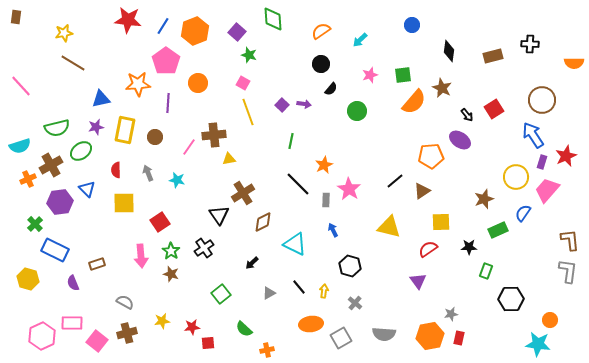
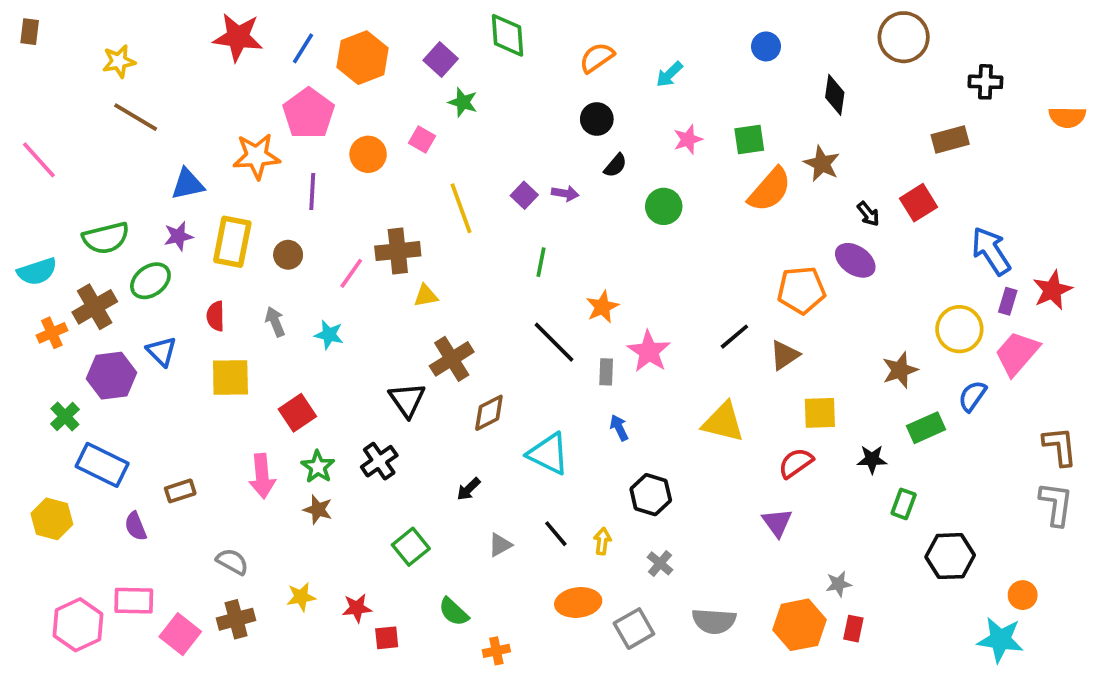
brown rectangle: (493, 56) -> (950, 139), moved
pink square: (243, 83) -> (422, 139), moved
brown circle: (542, 100) -> (904, 37), moved

